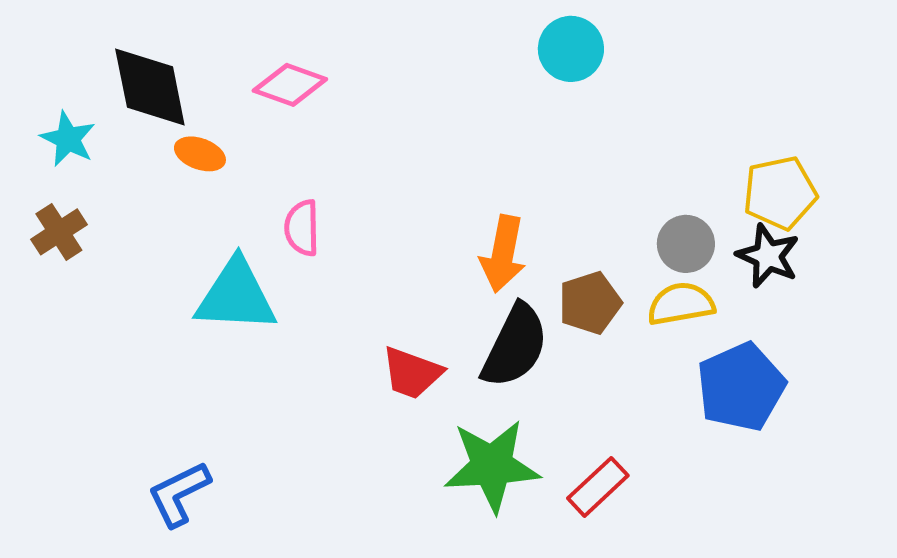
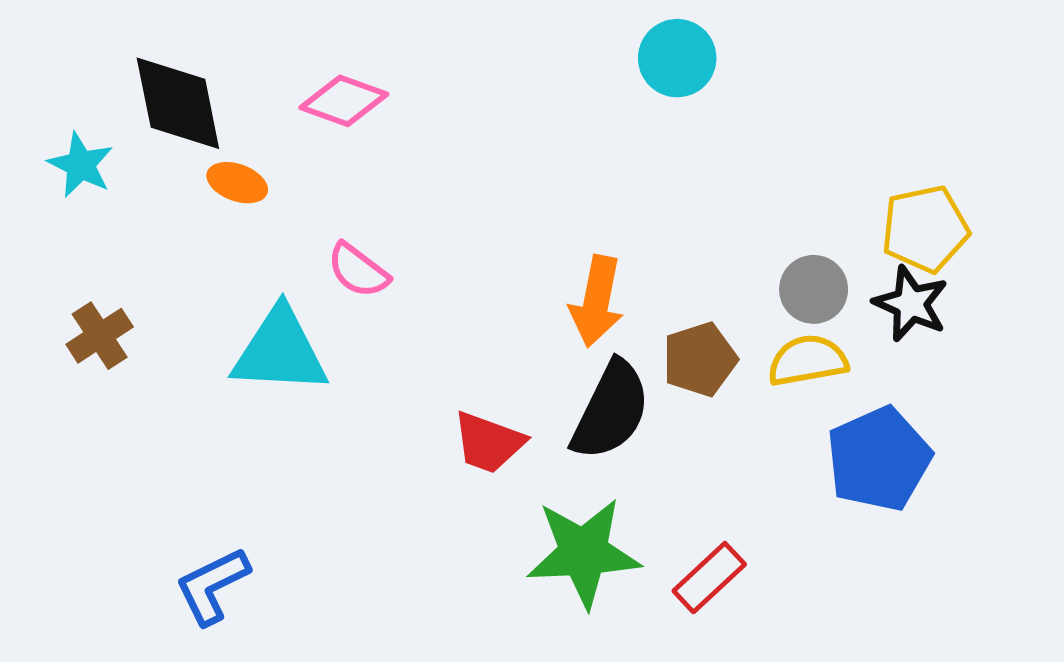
pink semicircle: (302, 228) -> (358, 270), turned -52
brown cross: (59, 232) -> (100, 336), moved

